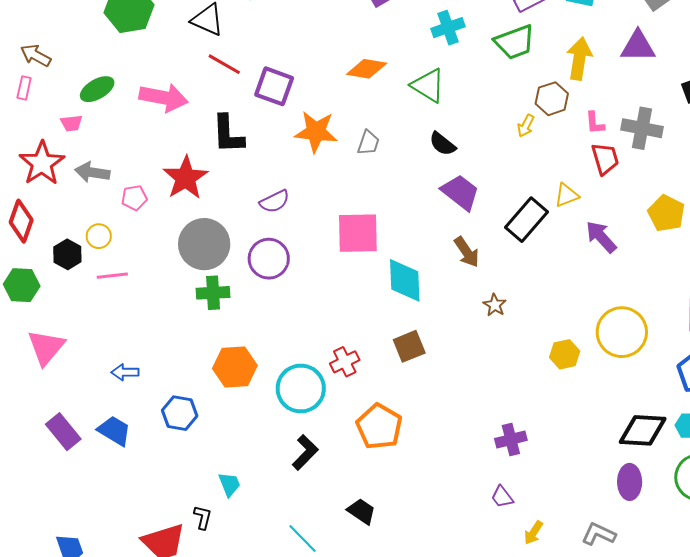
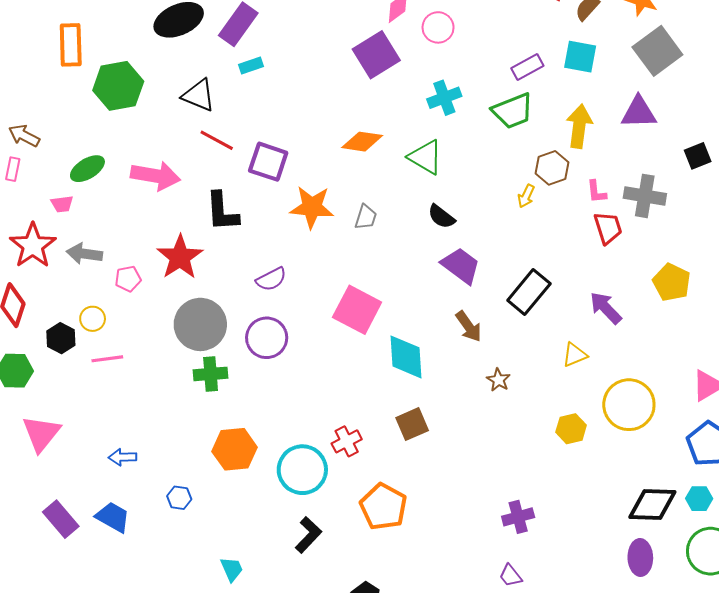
yellow triangle: (567, 195) -> (575, 355), moved
pink square: (358, 233) -> (357, 310), turned 30
blue hexagon: (180, 413) -> (179, 498), size x0.7

